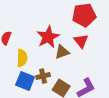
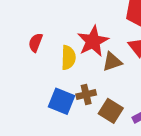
yellow semicircle: (22, 58) -> (68, 58), moved

